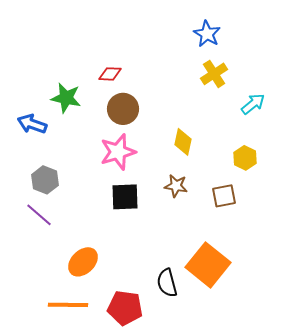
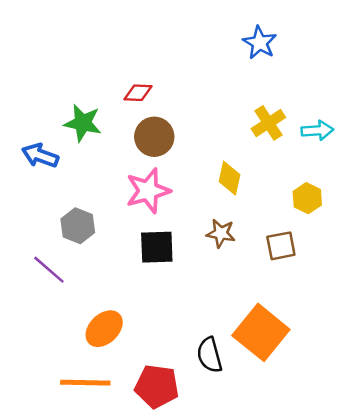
yellow cross: (214, 74) -> (268, 123), moved
cyan arrow: (253, 104) -> (317, 130), turned 35
gray hexagon: (45, 180) -> (78, 226), moved

